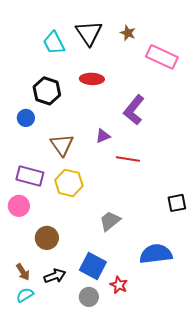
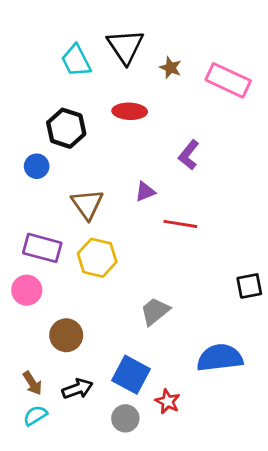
brown star: (128, 33) -> (170, 68), moved
purple L-shape: (134, 110) -> (189, 155), size x0.7

